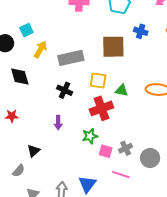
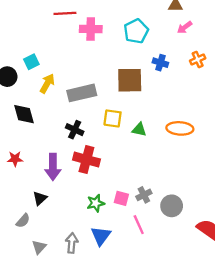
red cross: (101, 108) -> (86, 160), moved, turned 35
purple arrow: (58, 123) -> (53, 167), moved, size x1.6
green star: (90, 136) -> (96, 203), moved
pink line: (121, 175) -> (139, 225), turned 48

